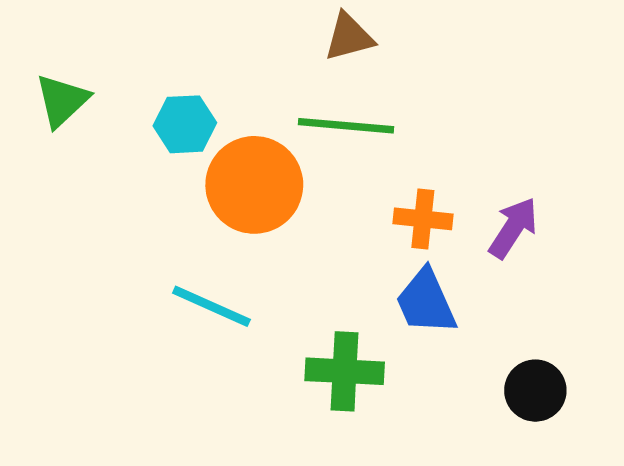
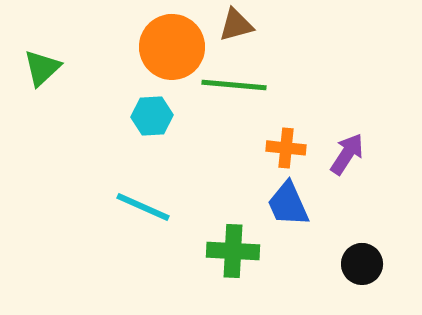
cyan hexagon: (185, 124) -> (152, 116), moved
orange circle: (254, 185) -> (172, 47), moved

